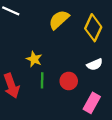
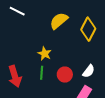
yellow star: (34, 59) -> (45, 54), moved
white semicircle: (95, 64) -> (89, 71), moved, turned -32

